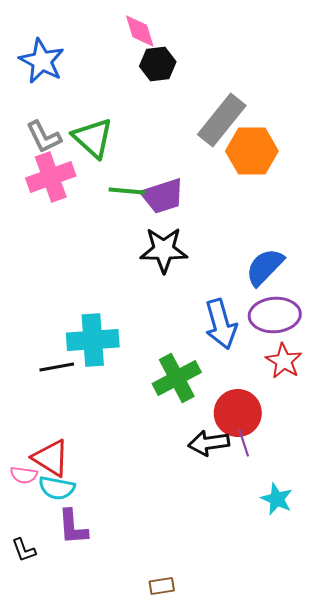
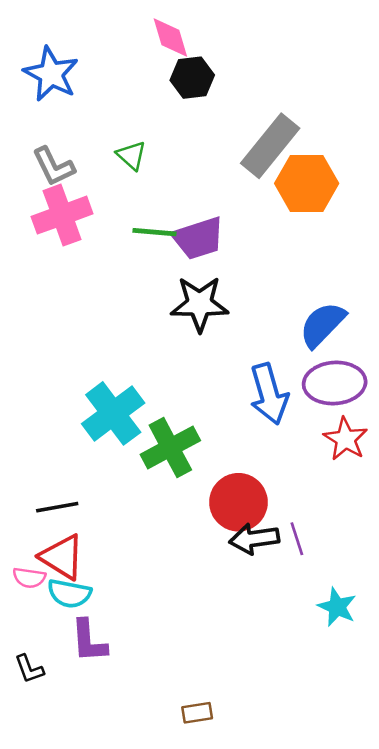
green triangle: (93, 138) -> (131, 155), moved, size x0.6
cyan cross: (93, 340) -> (113, 413), turned -33
black line: (57, 367) -> (57, 507), moved
green cross: (177, 378) -> (170, 448), moved
red circle: (238, 413) -> (238, 502), moved

